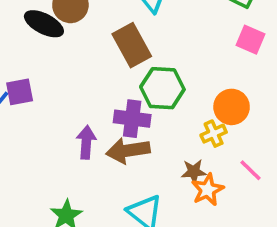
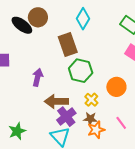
purple cross: (132, 119) -> (66, 117), moved, turned 36
yellow cross: (214, 134) -> (91, 100), moved, turned -32
purple arrow: (86, 142) -> (38, 77), moved

